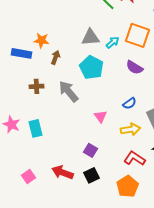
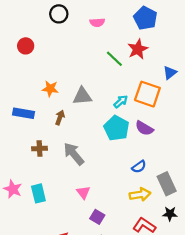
gray triangle: (90, 37) -> (82, 96), moved
orange star: (42, 40) -> (50, 89), moved
cyan pentagon: (92, 67) -> (116, 128), moved
pink triangle: (100, 116) -> (83, 192), moved

